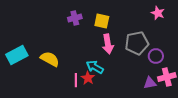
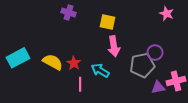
purple cross: (75, 18) -> (69, 12), moved, turned 32
gray pentagon: (137, 43) -> (142, 65), moved
purple circle: (156, 56) -> (155, 53), moved
red star: (88, 78) -> (74, 63), moved

